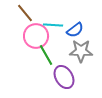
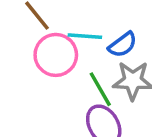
green line: (46, 55) -> (100, 89), moved

